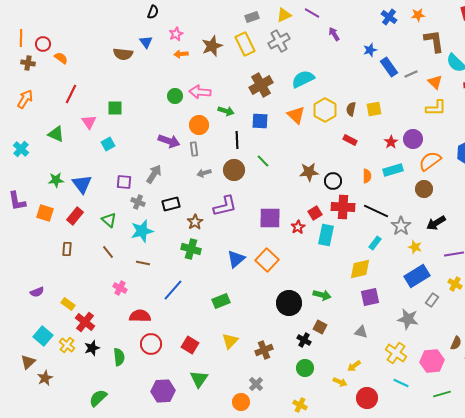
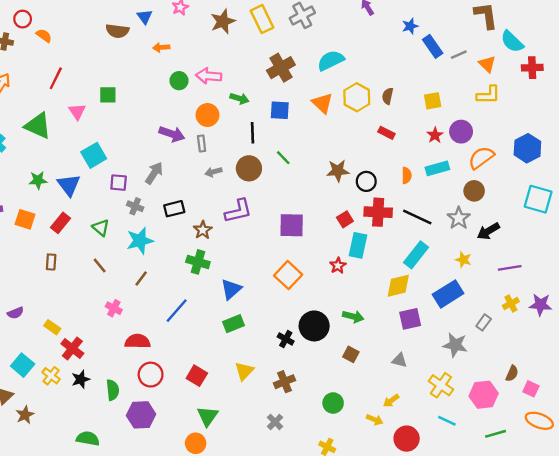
orange arrow: (181, 54) -> (161, 47), moved
yellow square: (374, 109) -> (433, 101), moved
green triangle: (56, 134) -> (38, 126), size x1.4
cyan square: (108, 144) -> (94, 155), moved, size x1.5
gray star: (401, 226) -> (459, 218), moved
red star: (298, 227) -> (338, 266), moved
cyan rectangle: (375, 243) -> (416, 255), size x1.6
blue triangle: (236, 259) -> (231, 289), moved
brown line: (143, 263) -> (141, 279), turned -64
blue rectangle: (417, 276) -> (448, 294), moved
yellow cross: (455, 284) -> (511, 303), turned 32
black cross: (304, 340) -> (286, 339), moved
purple hexagon: (163, 391) -> (141, 415), moved
green semicircle: (98, 398) -> (88, 439), turned 54
orange circle: (241, 402) -> (196, 443), moved

